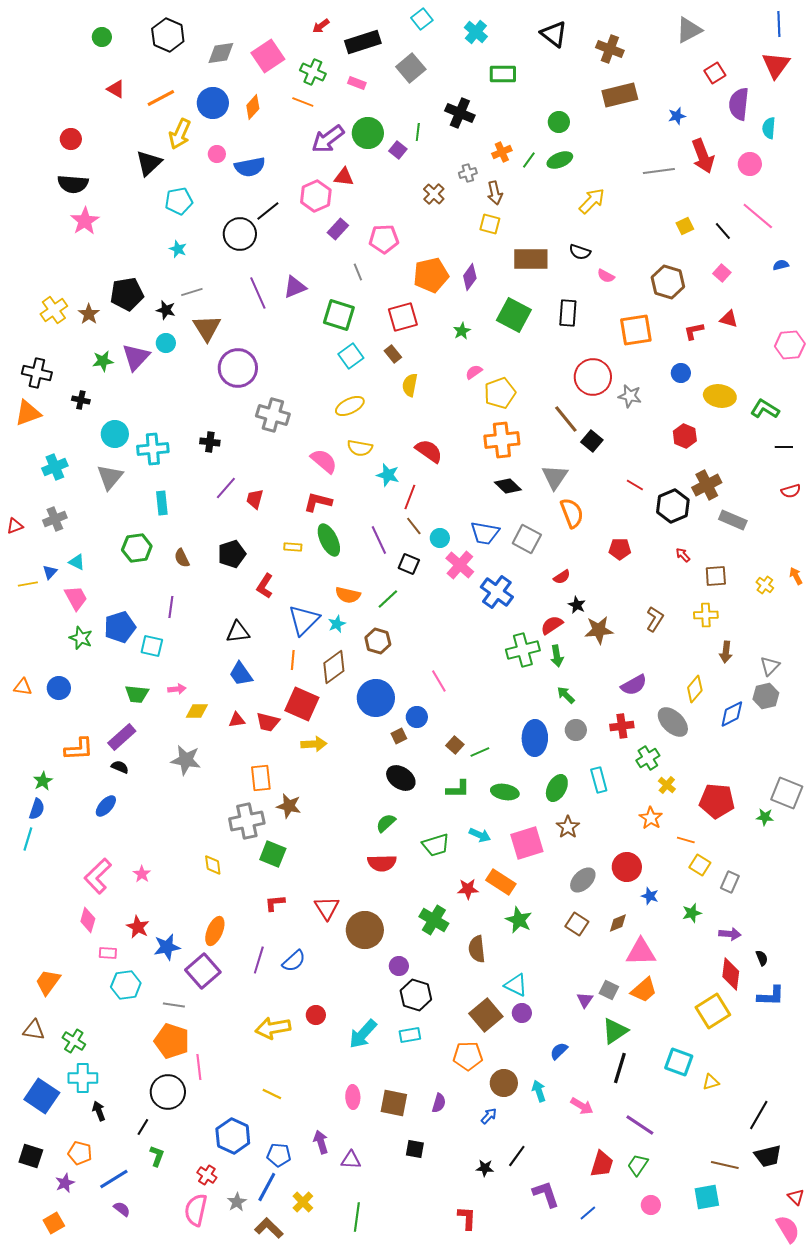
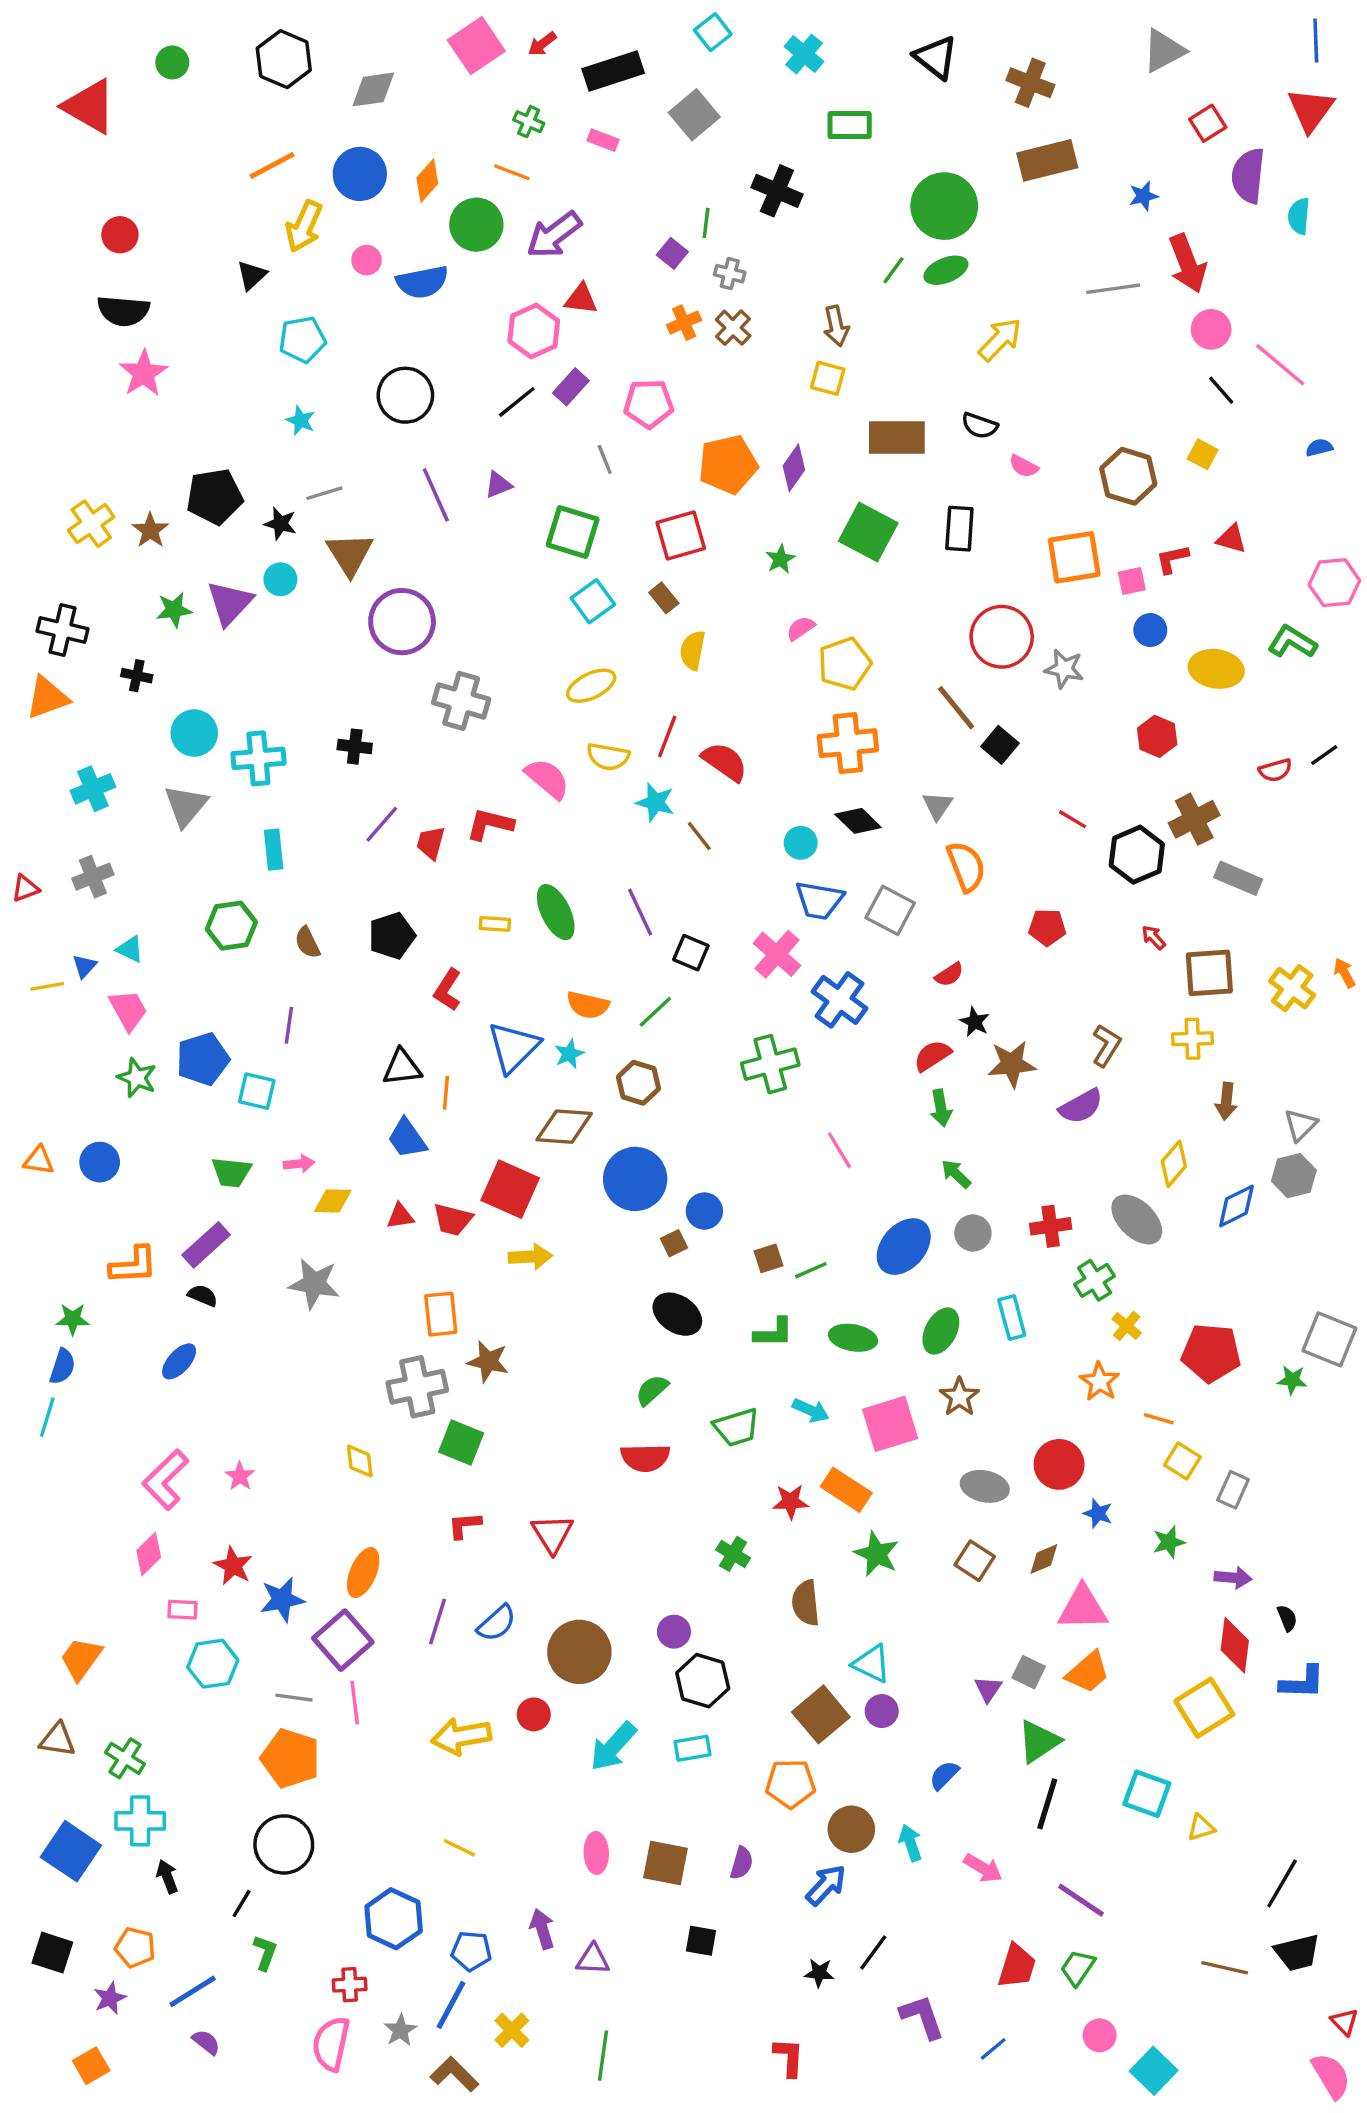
pink square: (268, 56) -> (476, 46), moved
green cross: (313, 72) -> (529, 122), size x0.7
red triangle: (116, 89) -> (90, 106), moved, size x1.8
green circle: (559, 122) -> (944, 206), size x1.8
green circle: (368, 133) -> (476, 225), moved
orange cross: (502, 152) -> (684, 323), moved
black triangle: (149, 163) -> (252, 275), size x0.7
pink circle: (750, 164) -> (1211, 329), moved
gray cross: (468, 173) -> (730, 274), moved, turned 30
black line: (268, 211) -> (517, 402), moved
yellow square: (685, 226) -> (1203, 454), moved, turned -36
pink square: (722, 273) -> (1132, 581), moved, turned 36
purple triangle: (295, 287) -> (498, 485), size x0.7
green L-shape: (765, 409) -> (1292, 642), moved
black line: (784, 447) -> (1324, 755), turned -36
gray triangle: (555, 477) -> (937, 806), size x0.7
red semicircle: (791, 491) -> (1275, 770), moved
red line: (410, 497) -> (667, 736), moved
red L-shape: (318, 502) -> (490, 824), moved
brown line: (414, 526) -> (699, 836), moved
cyan circle: (440, 538) -> (801, 843), moved
brown square: (716, 576) -> (1209, 973), size x1.4
yellow cross: (765, 585) -> (1292, 988), size x1.5
green cross: (523, 650) -> (770, 1064), moved
orange line: (293, 660) -> (446, 1093), moved
brown diamond: (334, 667) -> (564, 1127), turned 40
pink line: (439, 681) -> (839, 1150), moved
purple semicircle: (634, 685) -> (1081, 1106), moved
blue ellipse: (535, 738) -> (904, 1247), turned 40
brown square: (455, 745) -> (769, 1258), turned 30
green star: (43, 781) -> (73, 1319), turned 30
gray ellipse: (583, 880) -> (985, 1486), turned 56
pink diamond: (88, 920) -> (149, 1554), turned 30
green cross: (434, 920) -> (733, 1554), size x0.7
brown circle: (365, 930) -> (579, 1652), moved
pink line: (199, 1067) -> (355, 1703), moved
blue arrow: (489, 1116) -> (826, 1885), size x1.5
red cross: (207, 1175) -> (350, 1985), turned -36
cyan square: (707, 1197) -> (1154, 2071), moved, turned -36

